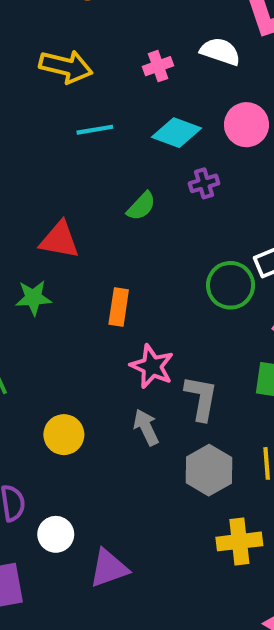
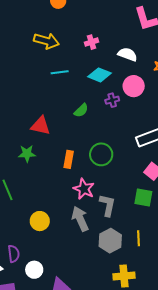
white semicircle: (220, 51) -> (128, 54), moved
pink circle: (246, 125) -> (134, 86), moved
green circle: (231, 285) -> (101, 154), moved
gray arrow: (146, 427) -> (80, 219), size x1.4

